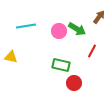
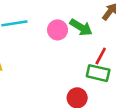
green rectangle: (61, 65) -> (98, 73), moved

